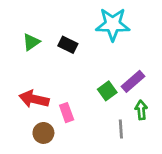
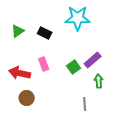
pink rectangle: (67, 113) -> (44, 64), moved
gray line: (121, 129) -> (85, 104), moved

